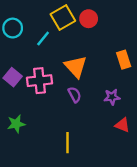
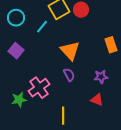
purple square: (13, 77) -> (16, 51), moved
pink cross: (40, 81) -> (39, 88), moved, turned -30
red triangle: (122, 125) -> (97, 100), moved

